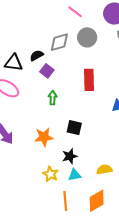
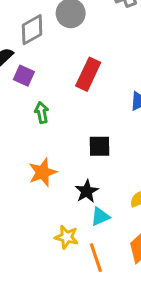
red rectangle: (89, 80) -> (88, 74), turned 40
black square: (74, 128) -> (100, 146), moved
yellow star: (50, 174) -> (67, 237), moved

